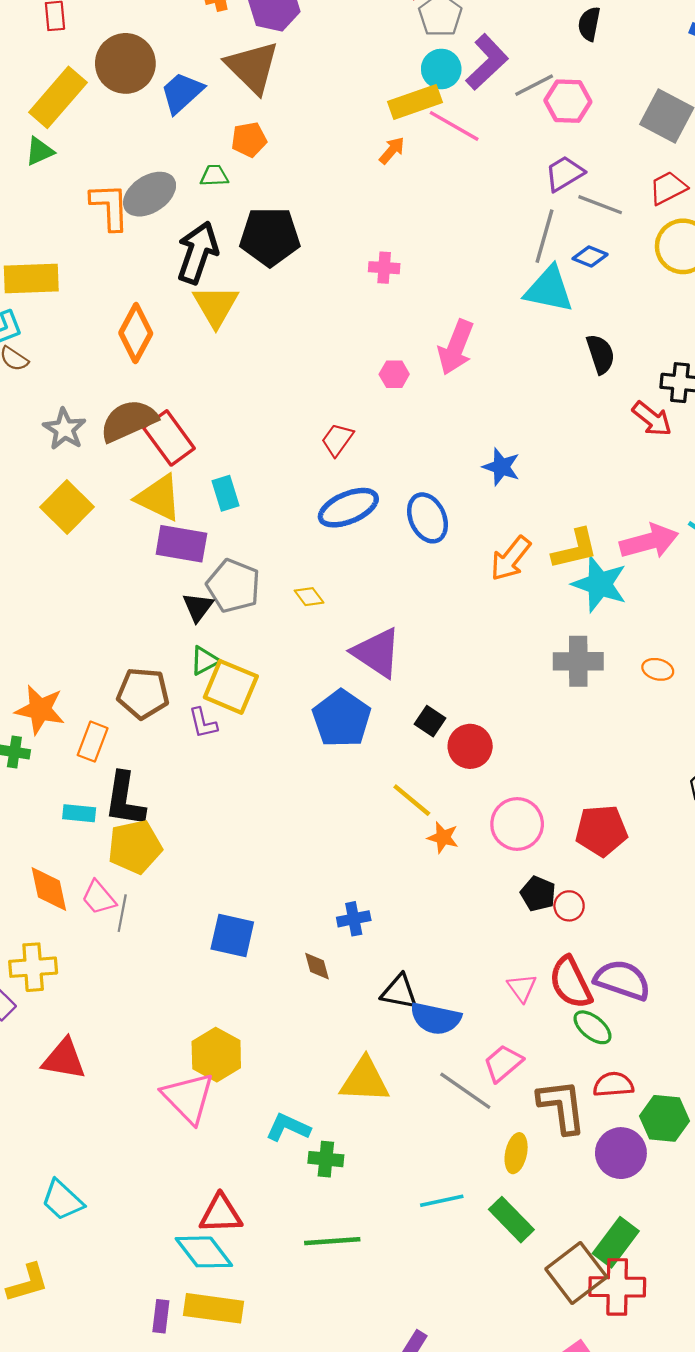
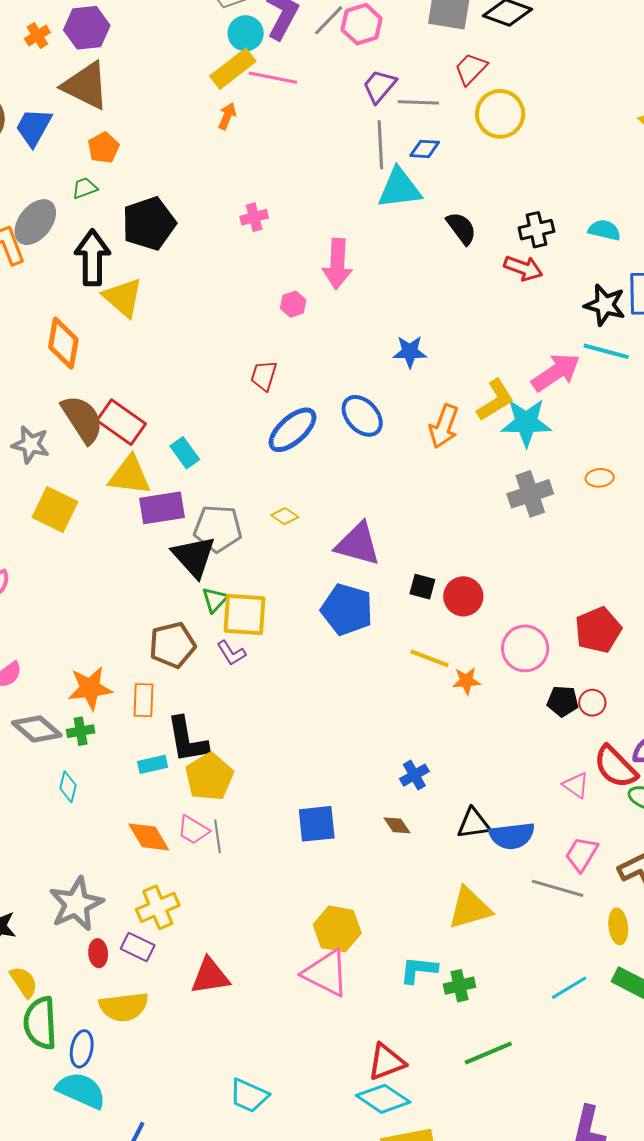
brown semicircle: (129, 421) -> (82, 419), turned 100
black triangle: (198, 607) -> (194, 557), size x1.6

